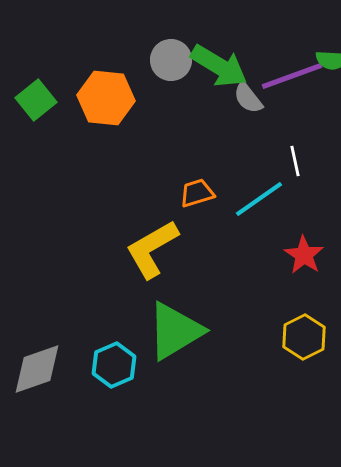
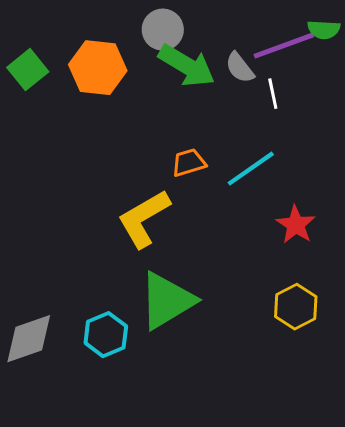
green arrow: (219, 66) -> (187, 66), moved
white line: (295, 161) -> (273, 94), moved

